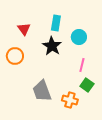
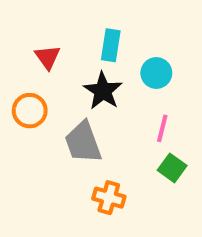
gray trapezoid: (42, 91) -> (83, 142), moved
orange cross: (70, 100) -> (109, 198), moved

